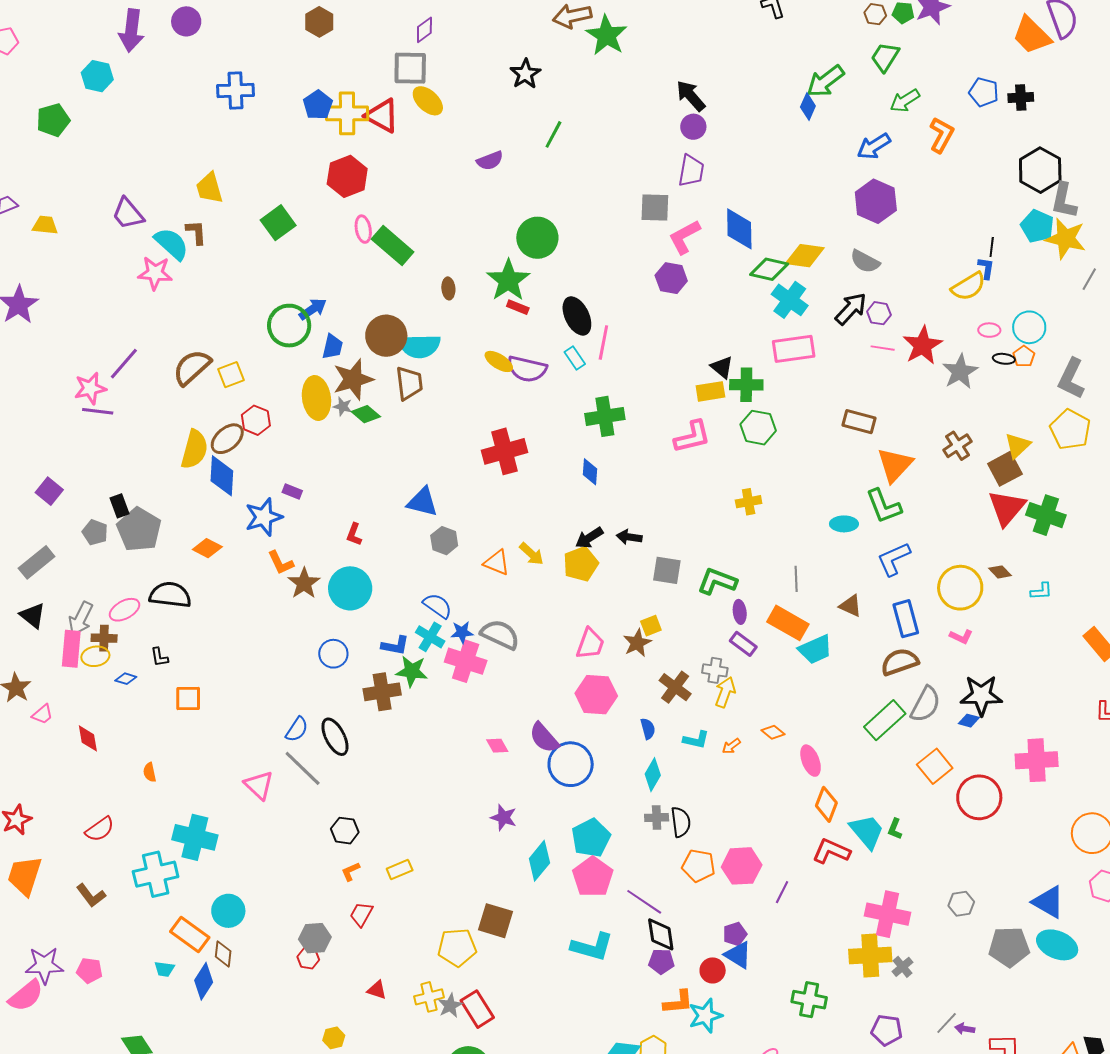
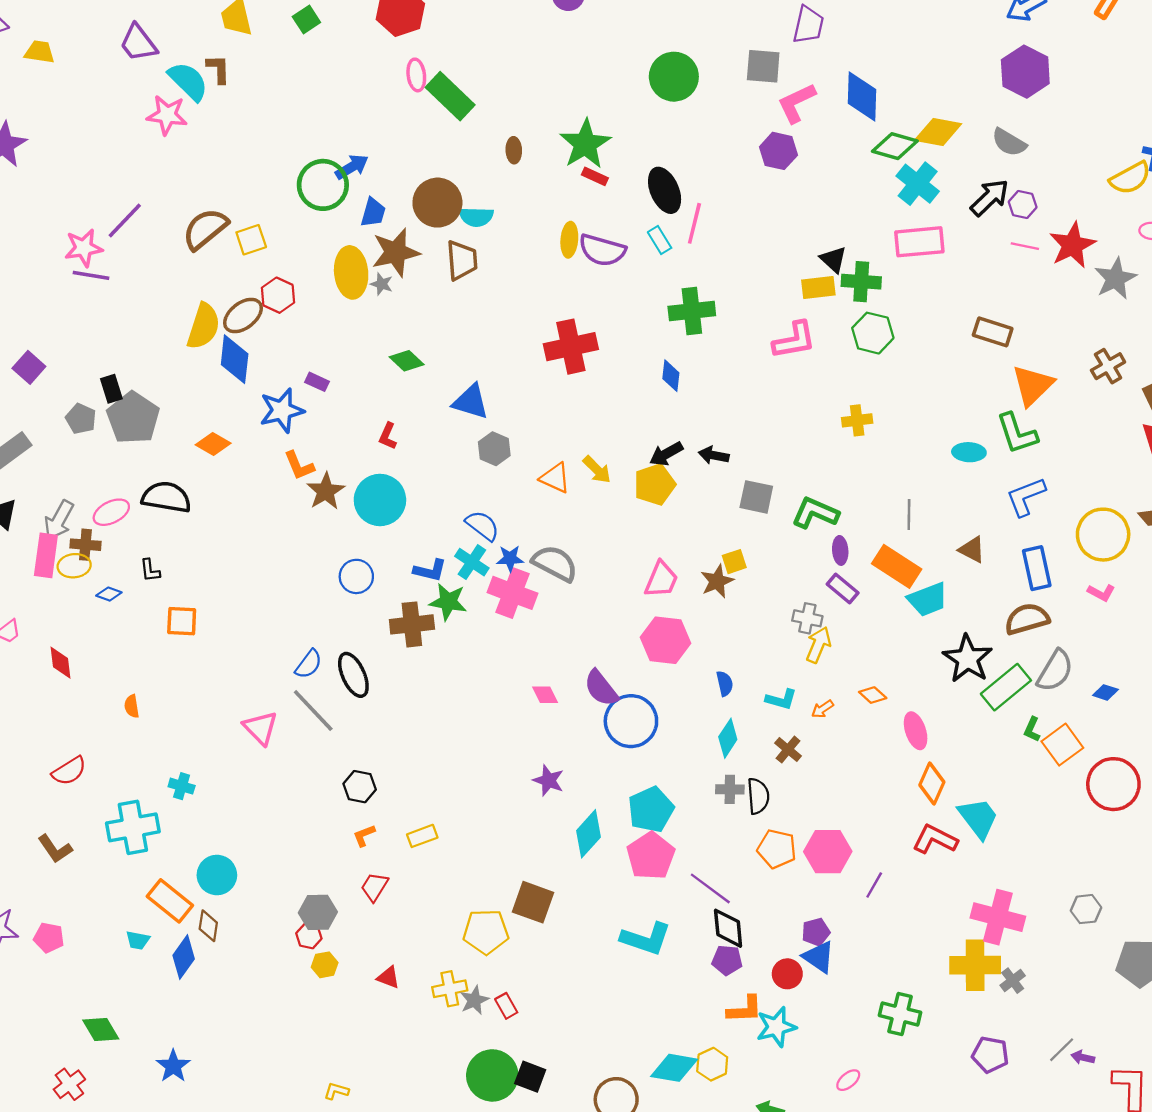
green square: (278, 223) -> (306, 19), moved, size x0.7
green circle: (537, 238) -> (674, 77), moved
cyan semicircle: (419, 346) -> (476, 217), size x0.7
yellow ellipse: (499, 361) -> (569, 240), turned 60
green diamond: (366, 414) -> (407, 361), moved
brown cross: (675, 687) -> (788, 750), moved, size x0.7
black star: (981, 695) -> (968, 659), moved, turned 30
green L-shape: (895, 829) -> (1032, 729), moved
cyan cross: (195, 837) -> (182, 786), size x0.5
red rectangle: (477, 1009) -> (506, 1006), size x0.6
yellow hexagon: (334, 1038) -> (325, 965), moved

